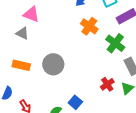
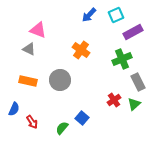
orange cross: (89, 26) -> (81, 50), moved
green cross: (115, 43) -> (122, 59), turned 30

